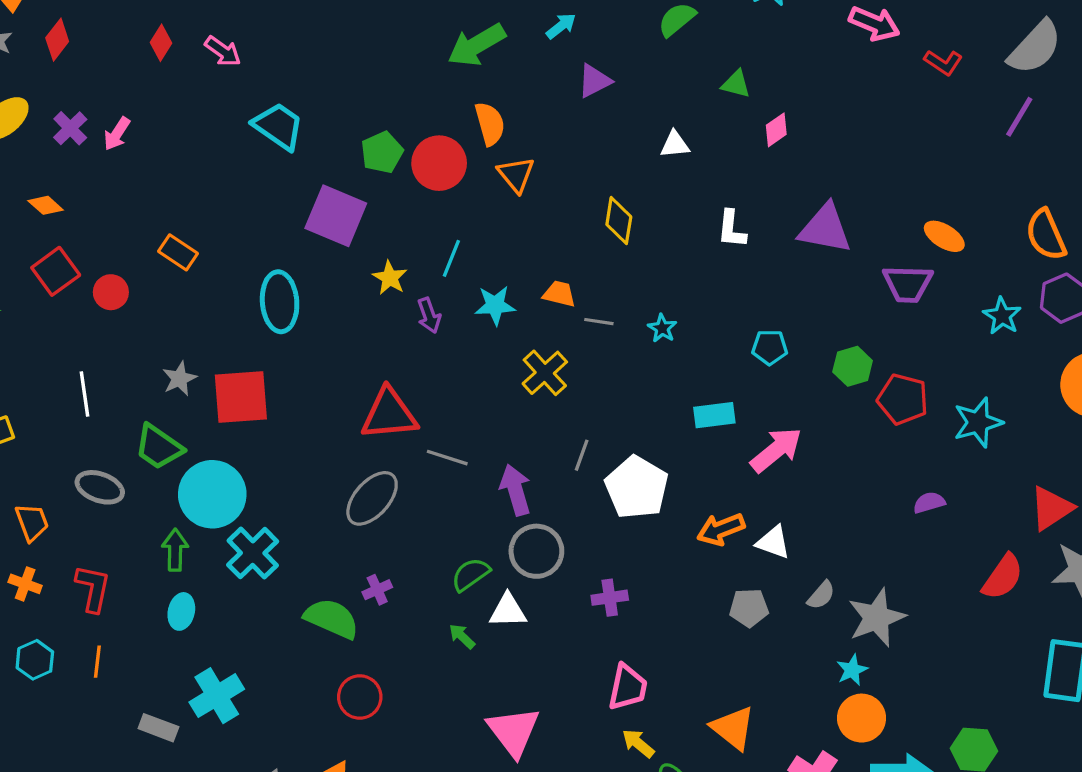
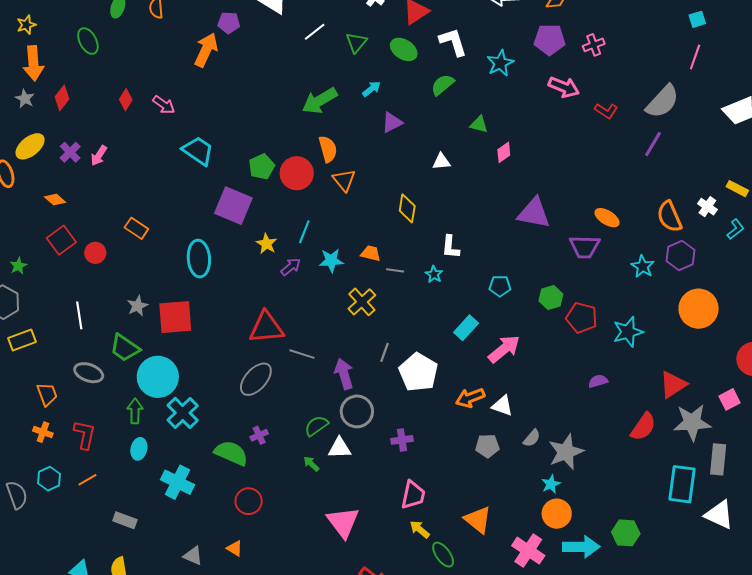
white L-shape: (732, 229) -> (451, 247), moved
purple arrow: (429, 315) -> (291, 267), turned -110
cyan rectangle: (714, 415) -> (466, 328), turned -40
orange line: (97, 662) -> (87, 480), turned 54
cyan cross: (217, 696) -> (178, 482), moved, turned -32

